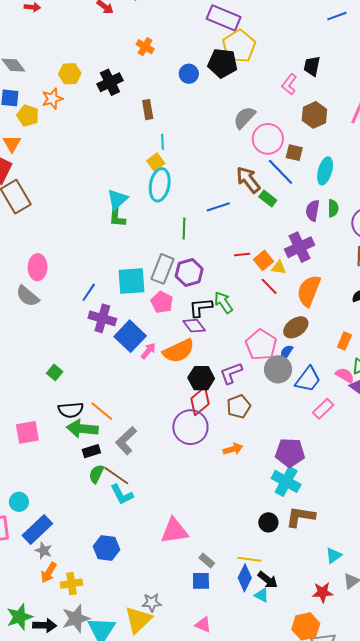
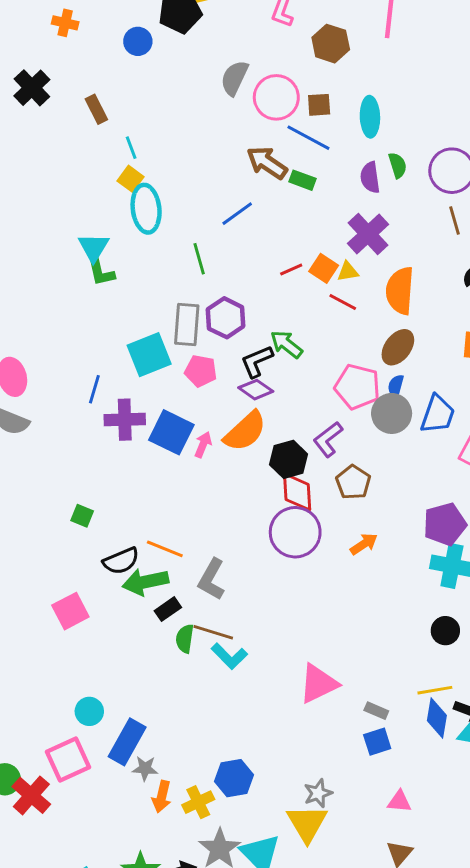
red diamond: (200, 401) -> (297, 492), turned -36
blue hexagon: (107, 548) -> (234, 778), moved

